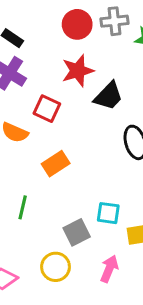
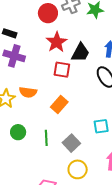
red square: (47, 109) -> (62, 70), moved
gray square: (77, 232) -> (71, 143), moved

